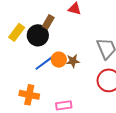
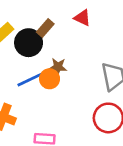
brown star: (73, 61) -> (58, 67), moved

